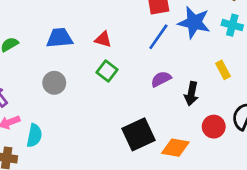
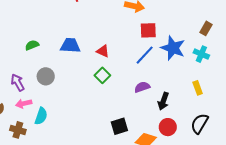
yellow rectangle: (223, 70) -> (198, 88), moved
gray circle: (54, 83) -> (46, 76), moved
red circle: (214, 127) -> (168, 127), moved
black square: (139, 134) -> (119, 126), size x0.7

